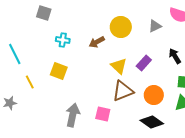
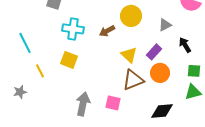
gray triangle: (155, 26) -> (165, 25), moved
cyan cross: (63, 40) -> (73, 29), size x1.5
orange circle: (154, 95) -> (160, 73), moved
black diamond: (152, 122) -> (162, 111), turned -40

